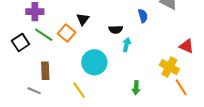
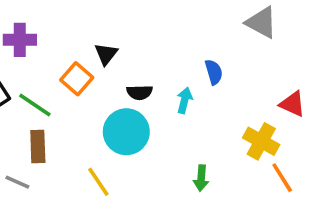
blue semicircle: (143, 16) -> (214, 72), moved
black semicircle: (116, 30) -> (140, 92), moved
green line: (44, 35) -> (35, 105), moved

